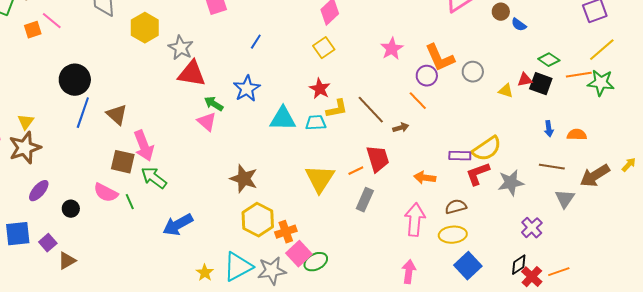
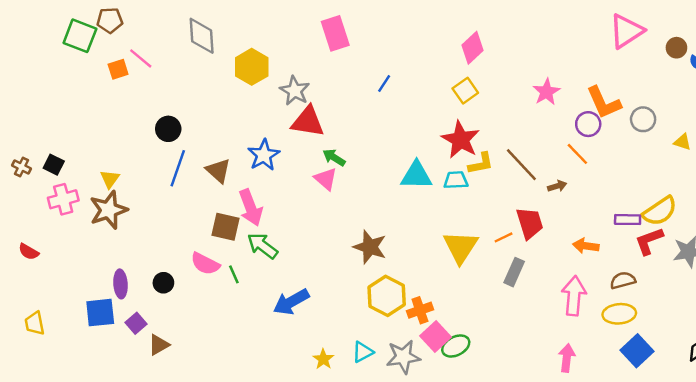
black circle: (75, 80) -> (168, 129), size x0.7
blue star: (247, 89) -> (264, 155), moved
red star: (320, 89) -> (461, 140), size x1.5
purple ellipse: (39, 191) -> (120, 284), moved, turned -45
cyan triangle: (238, 267) -> (363, 352), size x0.6

